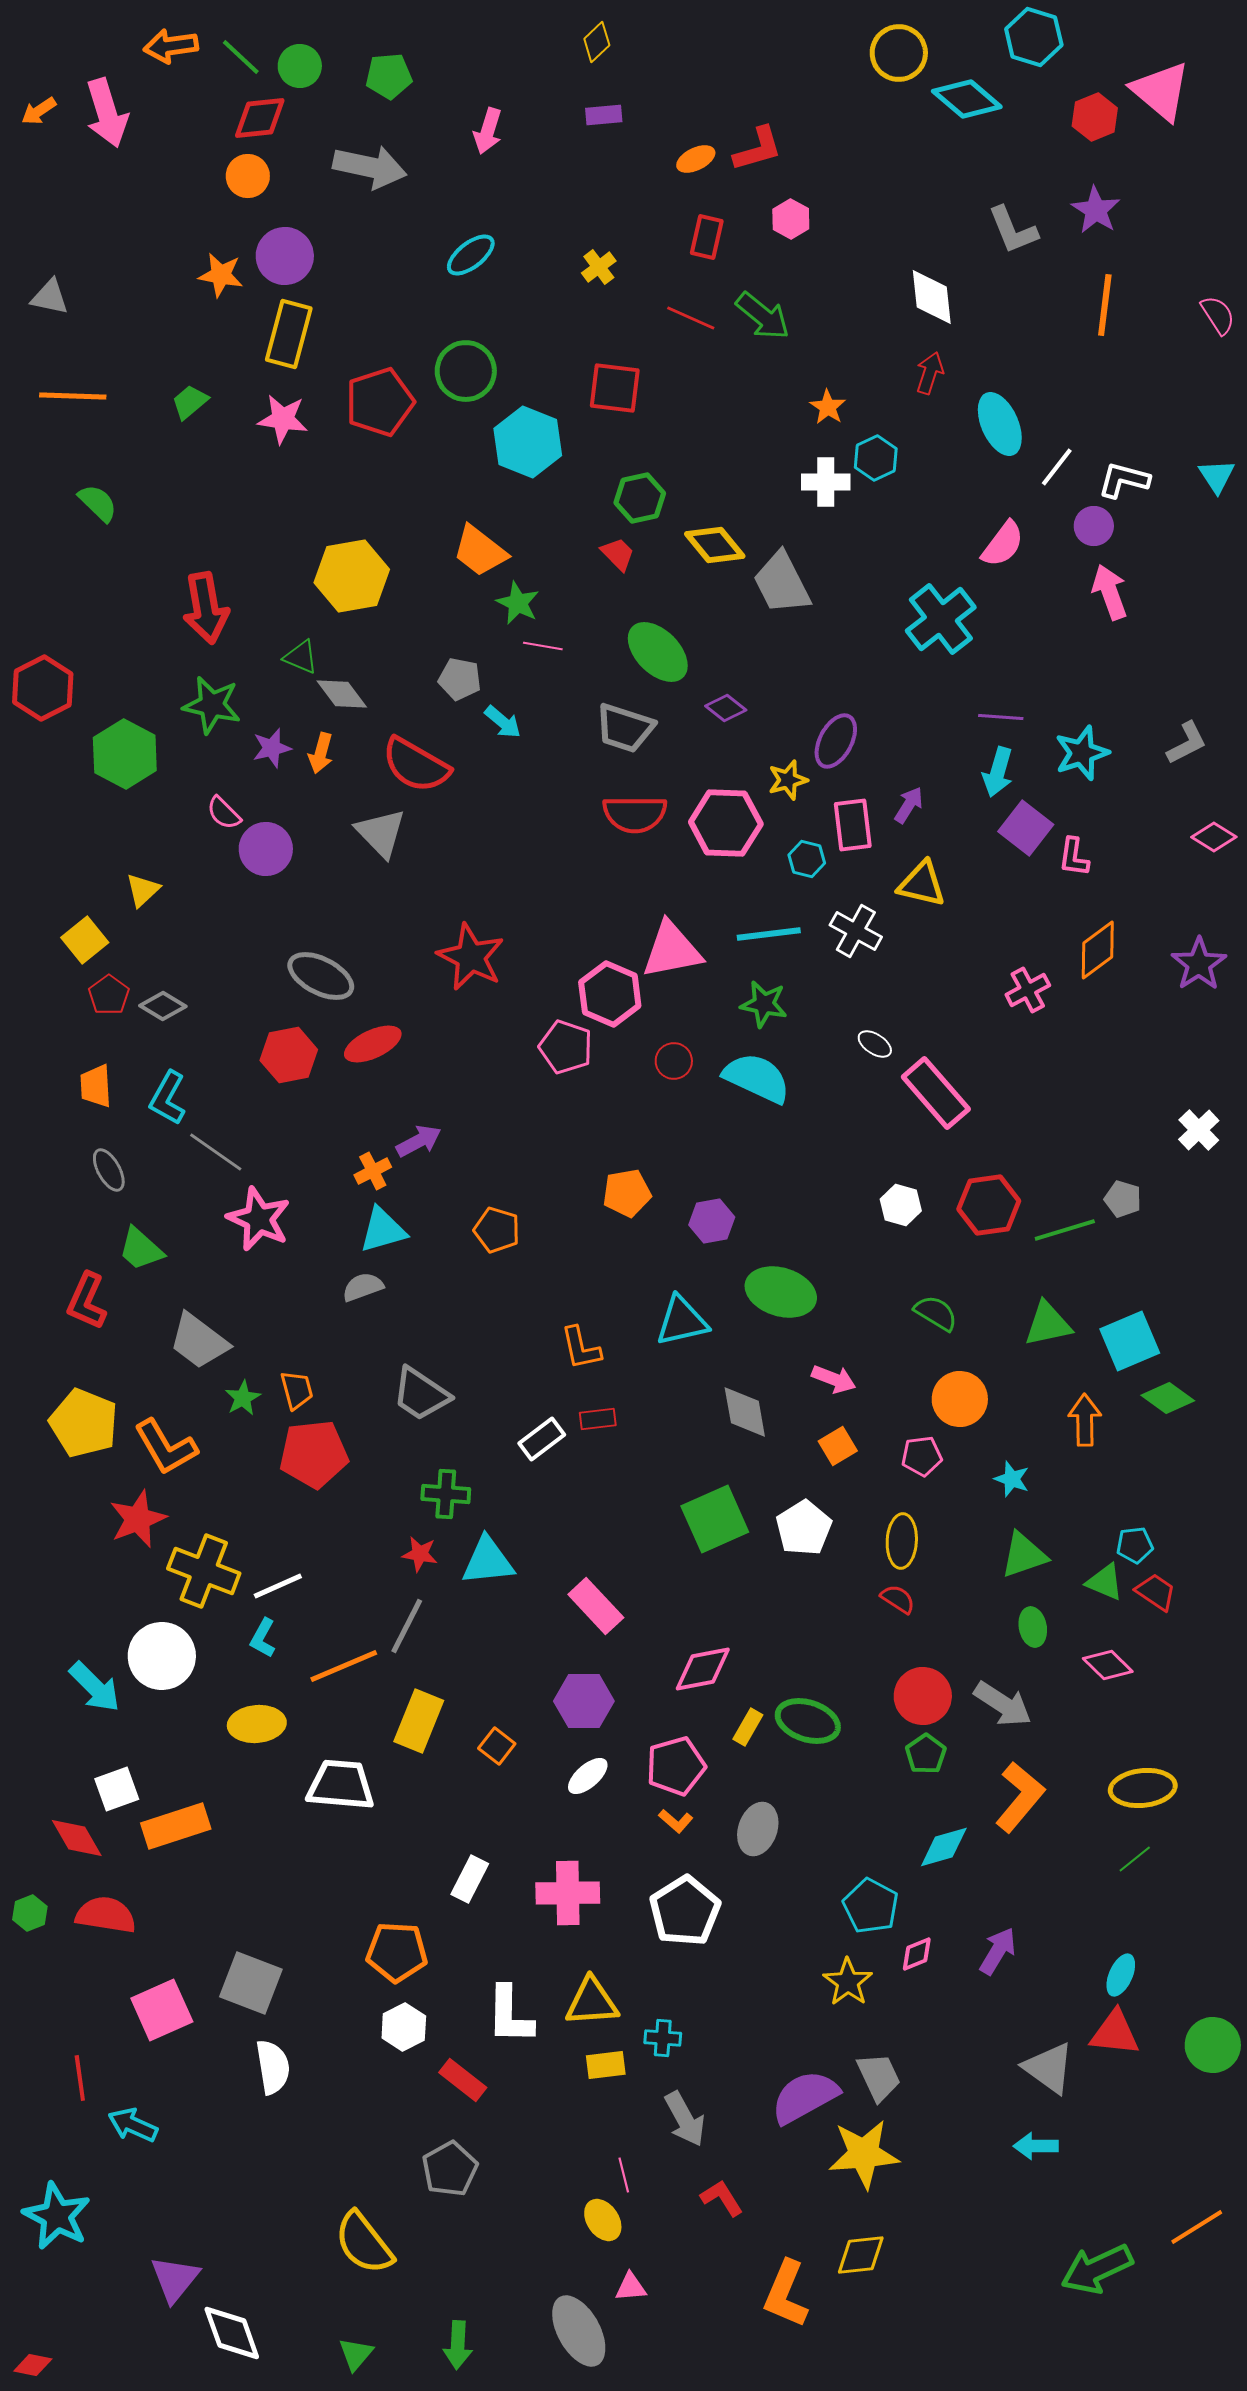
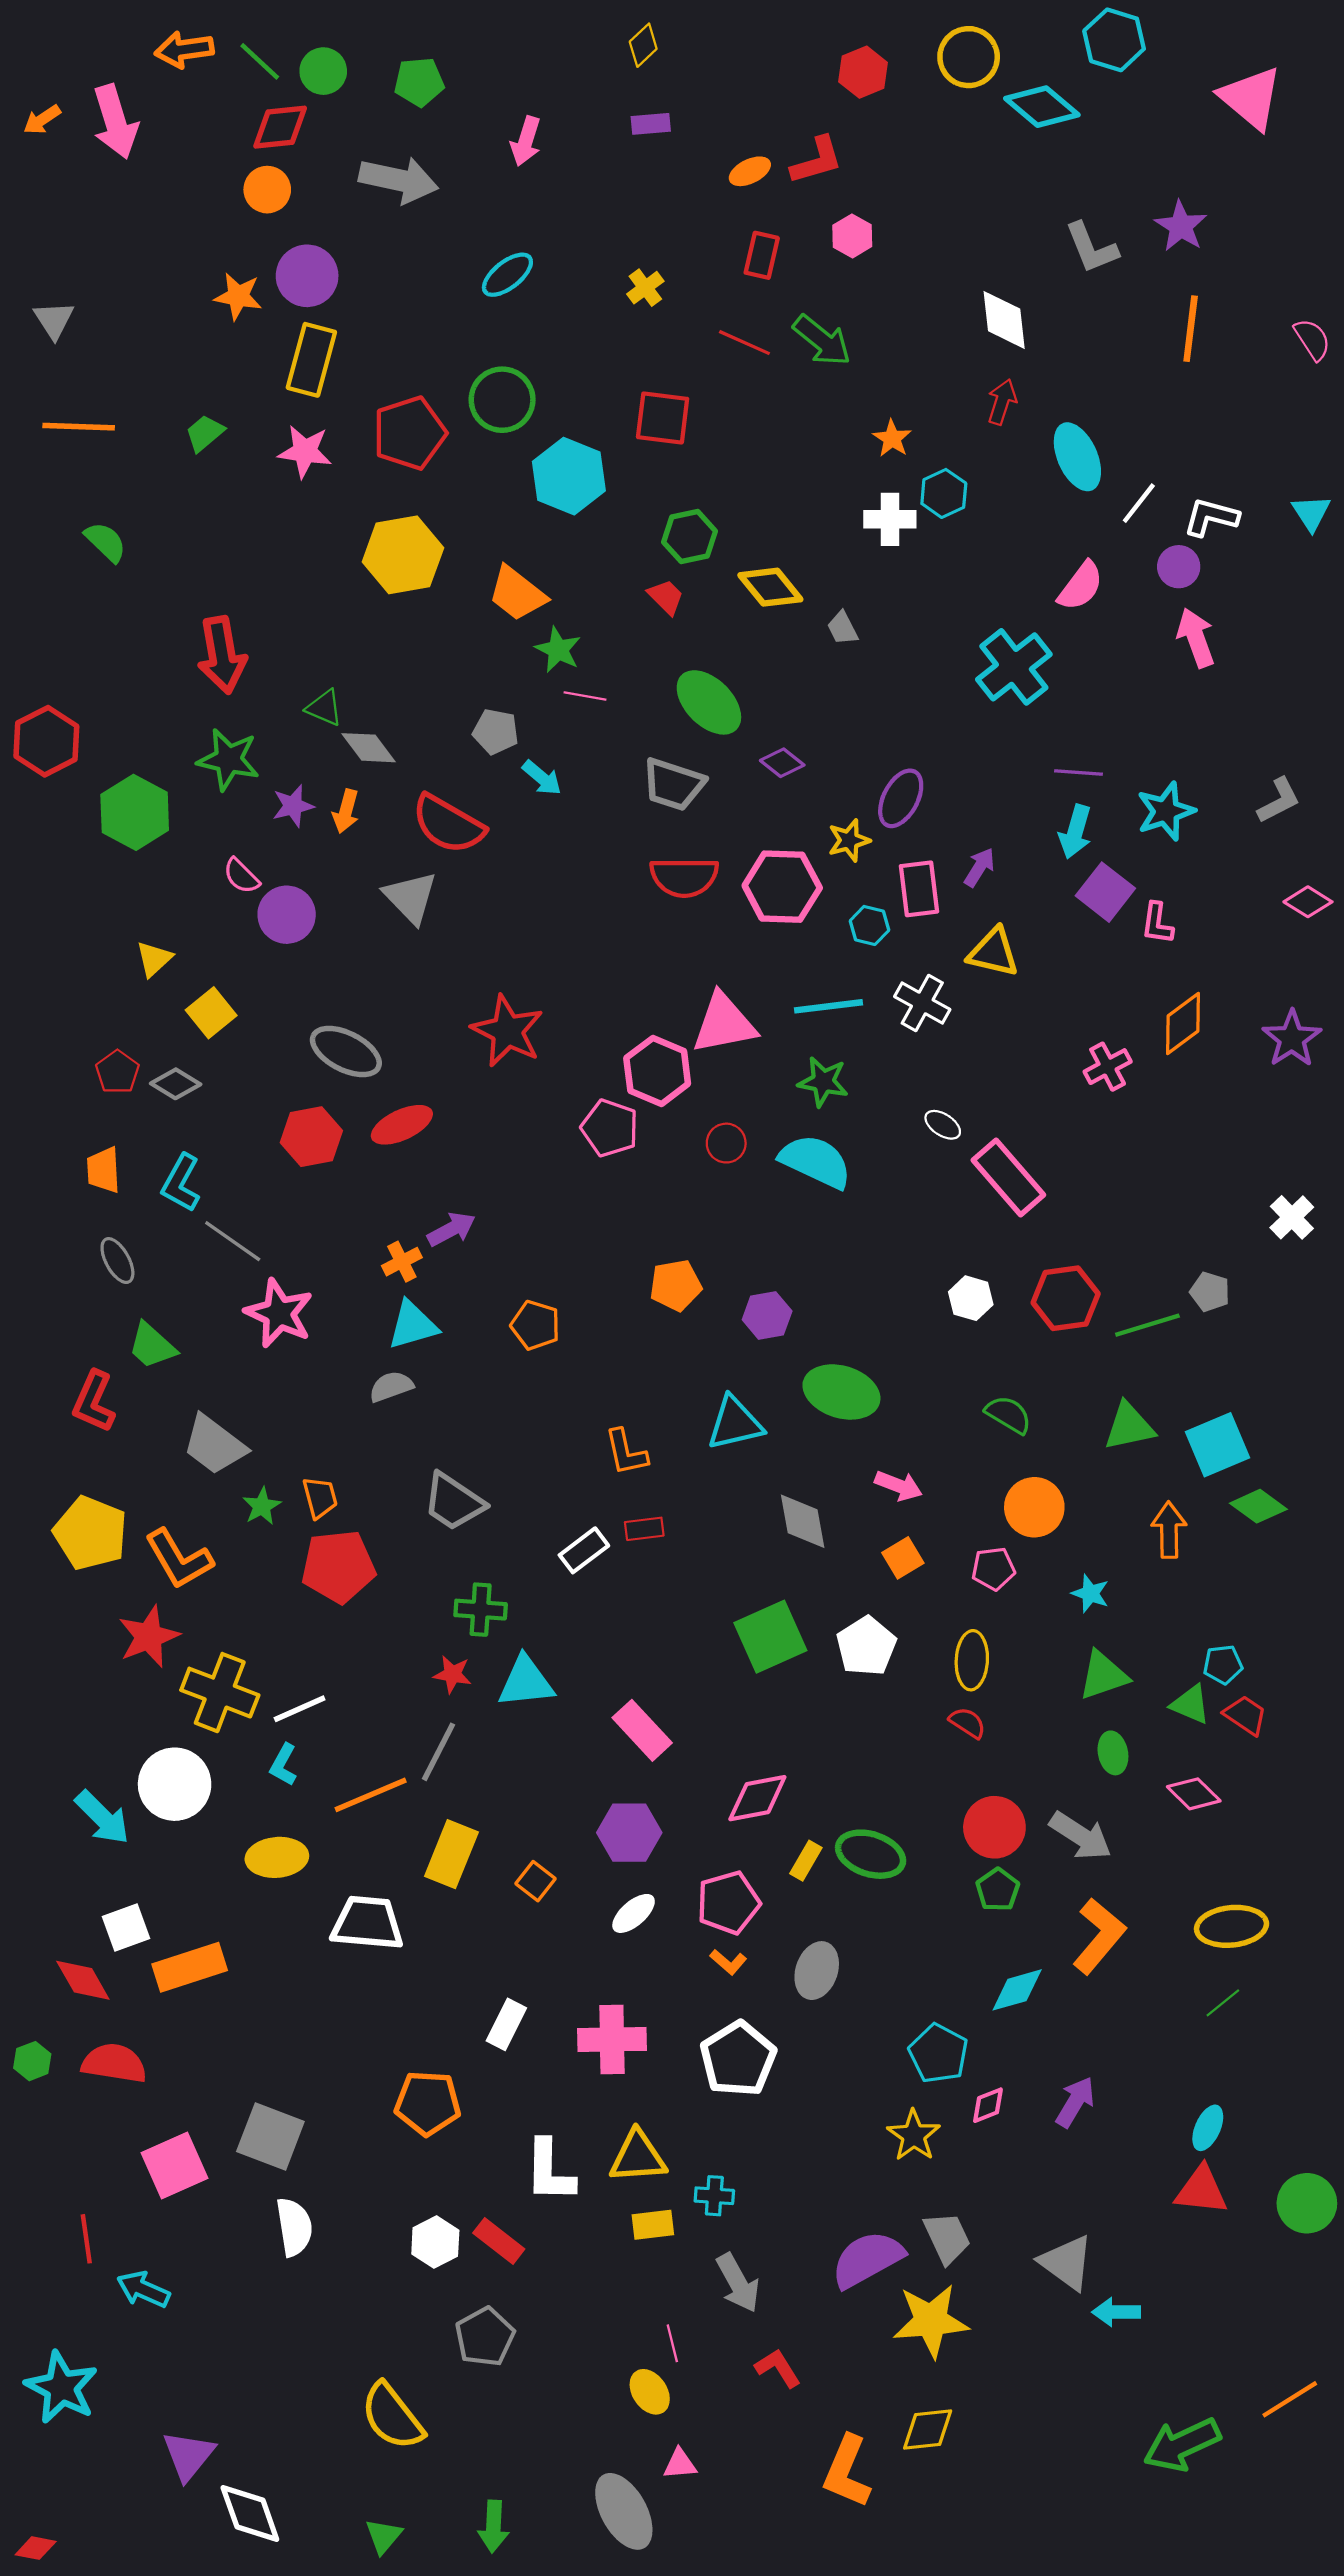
red hexagon: (1095, 117) -> (863, 72), moved
gray triangle: (50, 297) -> (54, 320), turned 45
yellow hexagon: (352, 576) -> (403, 555), moved
gray trapezoid: (782, 583) -> (843, 628), size x0.5
yellow square: (85, 940) -> (211, 1013), moved
white hexagon: (404, 2027) -> (435, 2242), moved
gray triangle: (1049, 2068) -> (1067, 2263), moved

